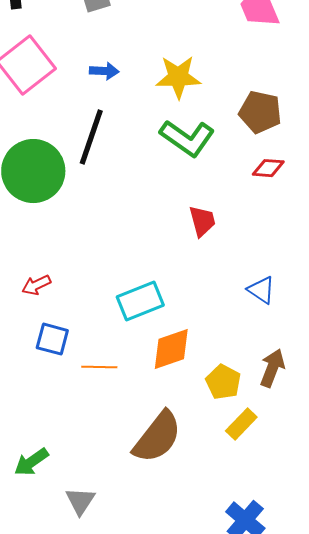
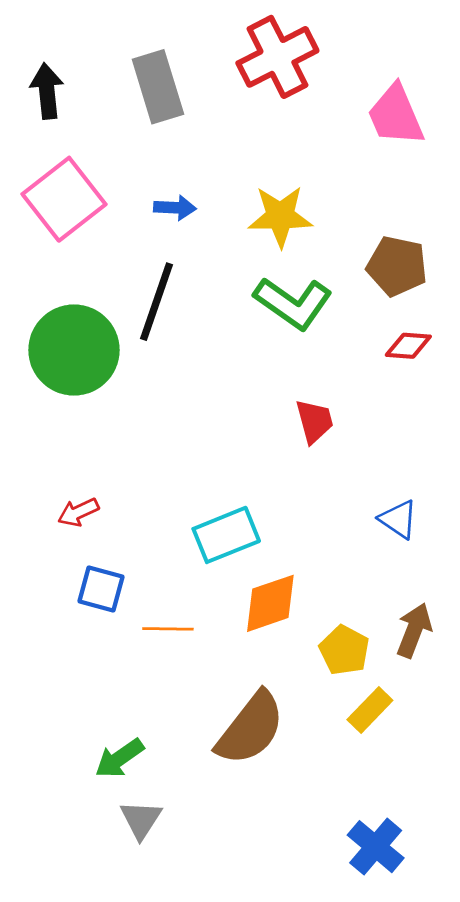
green arrow: (31, 462) -> (120, 758), moved

